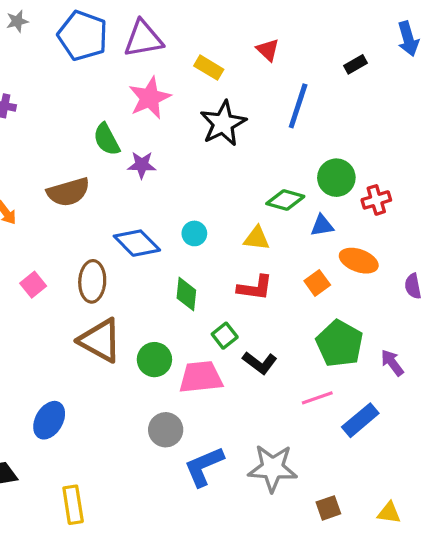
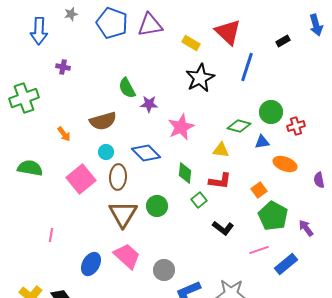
red triangle: (268, 50) -> (228, 32), size x1.8
pink star: (150, 98) -> (181, 127), moved
cyan circle: (194, 233) -> (106, 152), moved
orange square: (317, 283) -> (259, 190), moved
pink square: (33, 285) -> (81, 179), size x1.8
green diamond: (186, 294) -> (185, 173), moved
green square: (225, 336) -> (199, 200), moved
brown triangle: (100, 340) -> (123, 214), turned 32
green circle: (154, 360) -> (157, 206), moved
pink trapezoid: (201, 377) -> (127, 256), moved, turned 48

